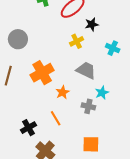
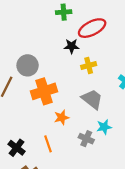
black star: (92, 24) -> (72, 46), moved
gray circle: (18, 39) -> (28, 65), moved
black cross: (28, 128) -> (17, 148), turned -35

